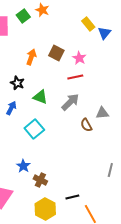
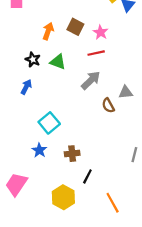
green triangle: (40, 97) -> (58, 62), moved
cyan square: (34, 129) -> (49, 123), moved
brown cross: (40, 180) -> (72, 154), moved, turned -32
black line: (72, 197) -> (87, 176), moved, turned -48

